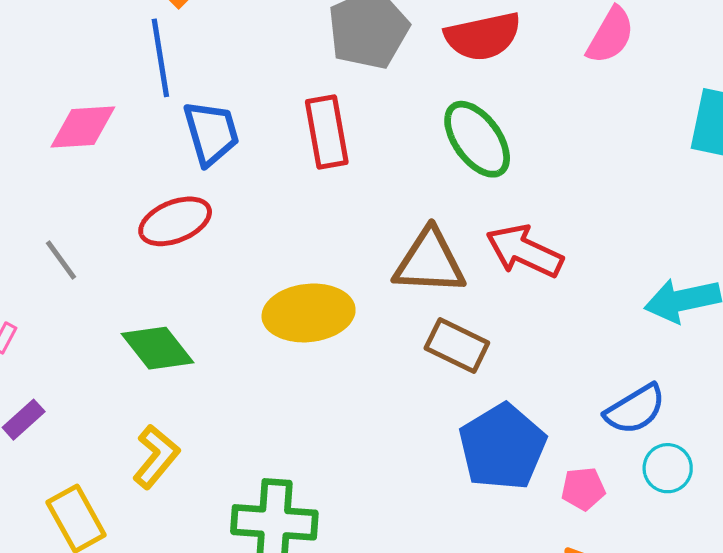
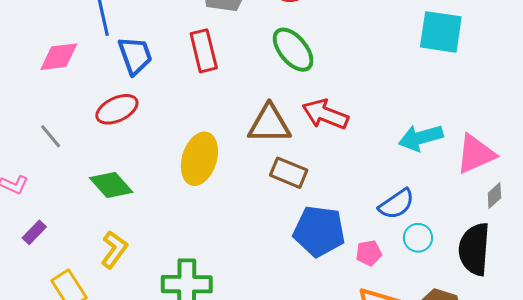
yellow ellipse: (309, 313) -> (199, 159), turned -63
blue pentagon: (502, 447) -> (319, 231), turned -30

